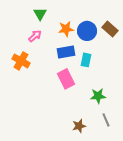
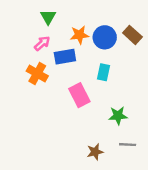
blue rectangle: (66, 52) -> (65, 57), moved
orange cross: (21, 61) -> (37, 73), moved
gray line: (106, 120) -> (128, 145), turned -64

